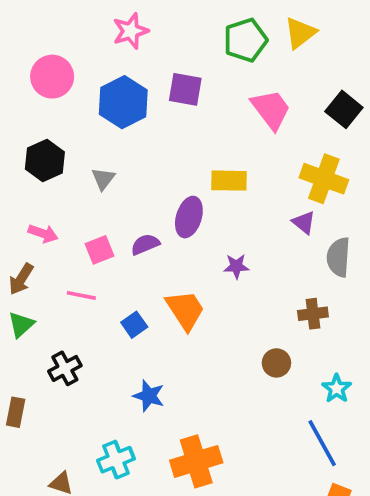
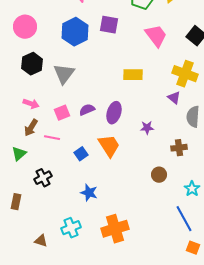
pink circle: (52, 77) -> (25, 27), moved
gray triangle: (103, 179) -> (64, 74), size x1.6
purple ellipse: (189, 217) -> (114, 113), moved
purple star: (236, 266) -> (147, 128), moved
brown arrow: (21, 279) -> (31, 128), moved

